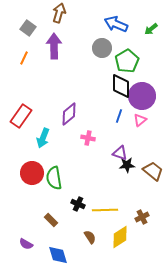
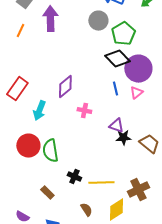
black diamond: (121, 86) -> (117, 59), turned -45
blue line: (119, 116) -> (115, 89), turned -32
brown cross: (142, 217) -> (138, 190), size x1.5

